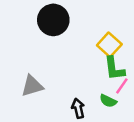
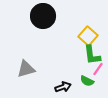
black arrow: (78, 108) -> (63, 87), turned 84

